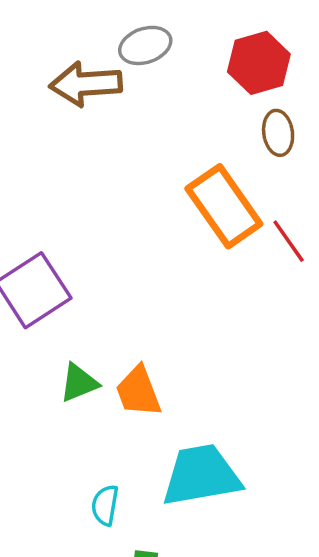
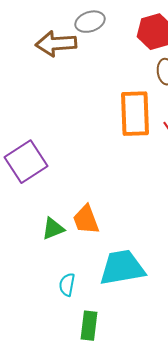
orange rectangle: (224, 206) -> (135, 114), turned 33
green triangle: (79, 383) -> (53, 229), moved

